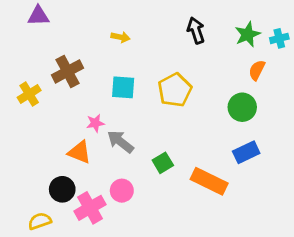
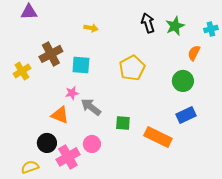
green star: (248, 34) -> (175, 26), moved
cyan square: (123, 87) -> (81, 65), moved
green square: (163, 163) -> (123, 123), turned 35

